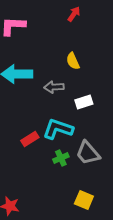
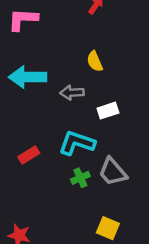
red rectangle: (30, 139) -> (29, 155), moved

